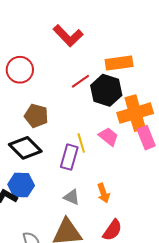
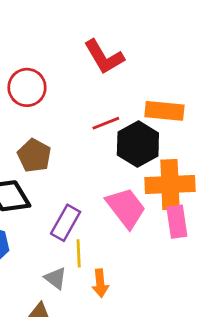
pink trapezoid: (109, 137) -> (126, 208), size x1.5
yellow line: (81, 143) -> (79, 253), moved

